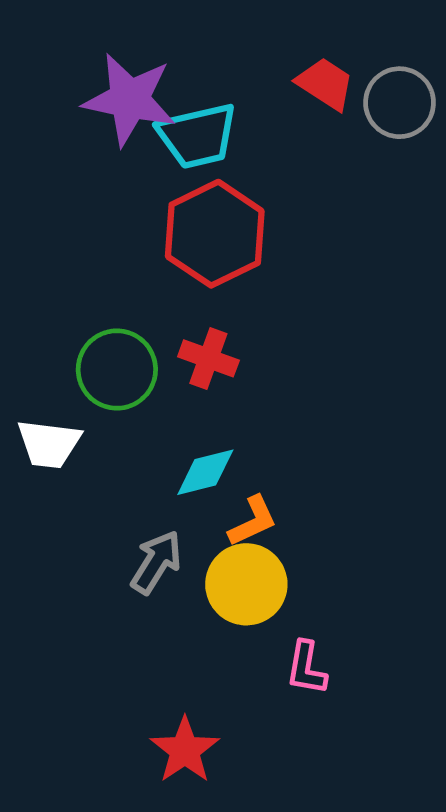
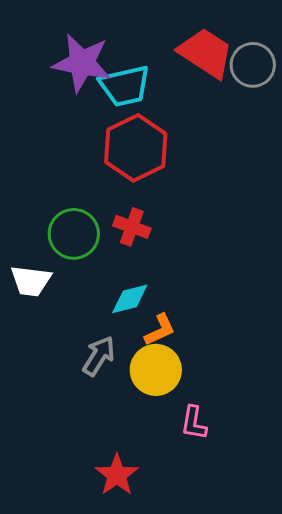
red trapezoid: (325, 84) -> (206, 53), size x1.5

